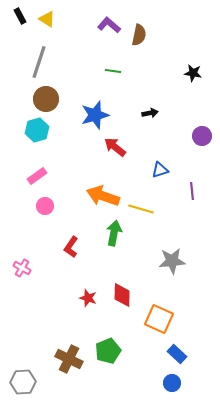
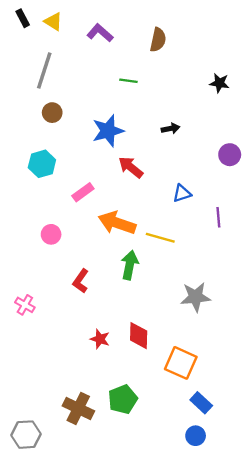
purple L-shape: (109, 25) -> (100, 33), moved
brown circle: (46, 99) -> (52, 113), size x0.7
cyan hexagon: (37, 130) -> (42, 164), moved
pink rectangle: (37, 176) -> (83, 192), moved

